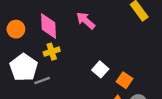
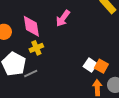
pink arrow: (86, 21) -> (63, 18), turned -90
white square: (100, 69) -> (90, 65), moved

